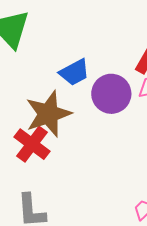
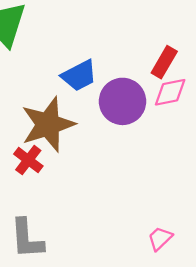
red cross: (32, 144) -> (28, 160), size x0.7

